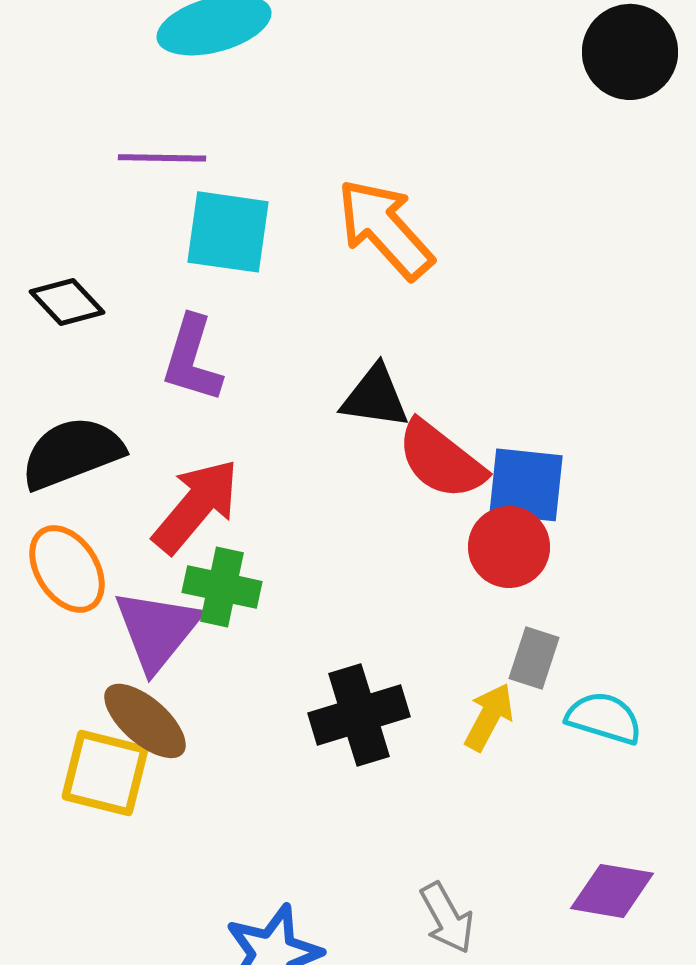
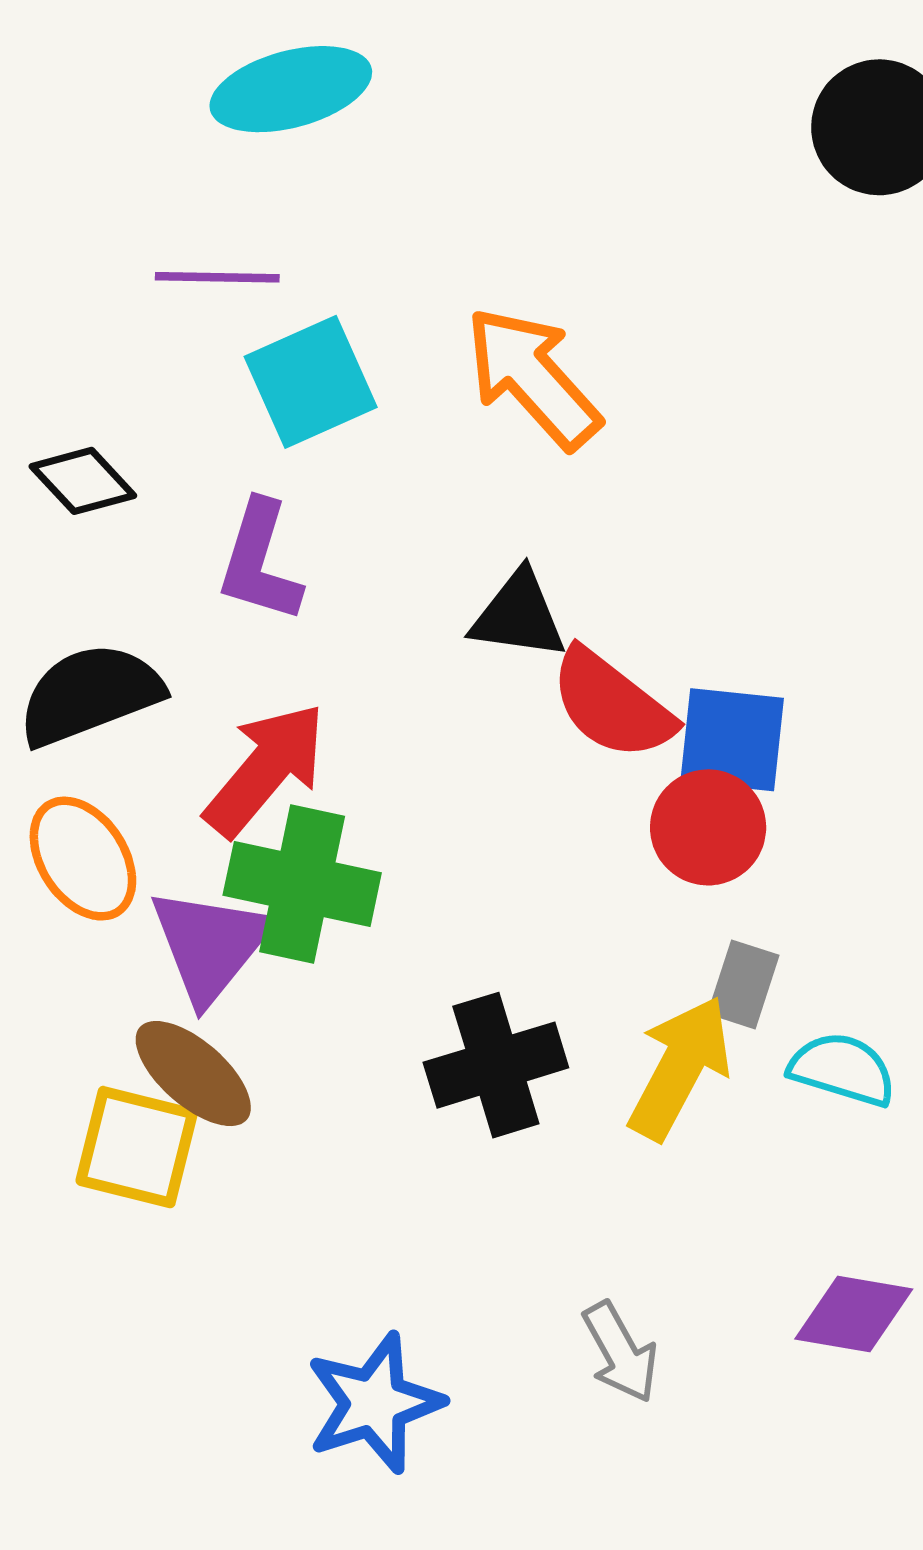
cyan square: (228, 232) -> (311, 382), turned -32
green cross: (222, 587) -> (302, 884), size x1.4
yellow arrow: (489, 717) -> (680, 1068), size x1.5

